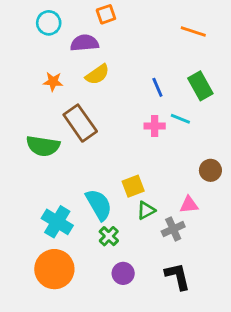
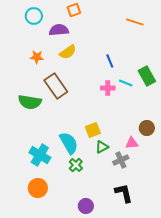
green rectangle: (200, 86) -> (147, 76), moved
brown circle: (210, 170) -> (147, 128), moved
orange circle: (54, 269) -> (38, 188), size x0.7
purple circle: (123, 273) -> (86, 206), moved

